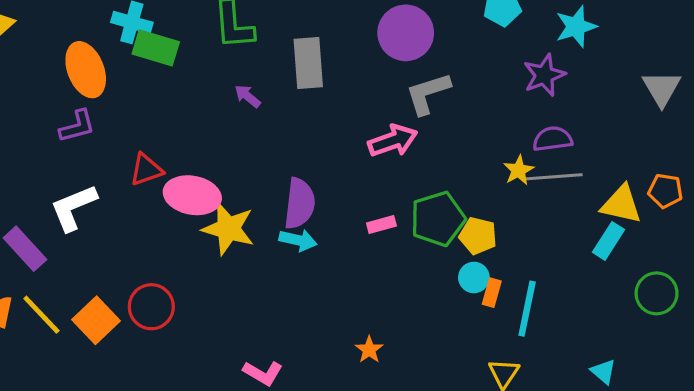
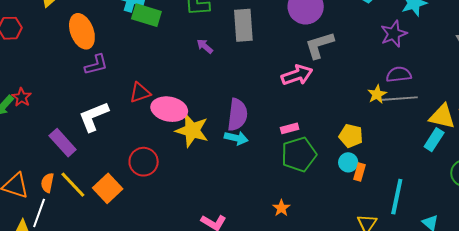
orange ellipse: (86, 70) -> (82, 31), moved
green pentagon: (438, 219) -> (299, 154), moved
red circle: (151, 307) -> (144, 162), moved
cyan line: (527, 309) -> (397, 197), moved

